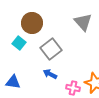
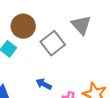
gray square: (51, 49) -> (53, 43), moved

